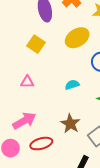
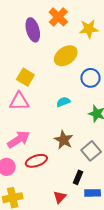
yellow square: (36, 44) -> (25, 77), moved
pink triangle: (27, 82) -> (19, 101), size x1.5

